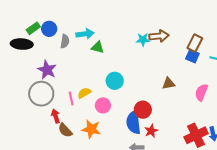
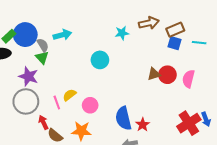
blue circle: (49, 29) -> (25, 35), size x1.5
brown arrow: (159, 36) -> (149, 23), moved
gray semicircle: (65, 41) -> (43, 45), turned -32
brown rectangle: (195, 43) -> (175, 30), turned 48
green triangle: (98, 47) -> (42, 58), moved, turned 40
cyan circle: (115, 81) -> (100, 60), moved
red circle: (143, 110) -> (167, 75), moved

